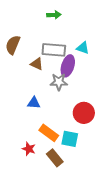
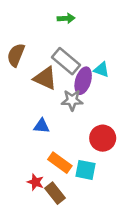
cyan triangle: (83, 48) -> (101, 70), moved
gray rectangle: (54, 50) -> (66, 61), turned 35
brown triangle: (37, 64) -> (45, 78), size x1.5
brown rectangle: (55, 158) -> (55, 193), moved

